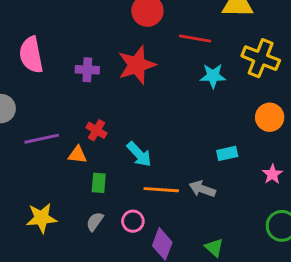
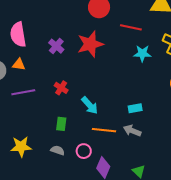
purple cross: (87, 70) -> (56, 46), turned 35
cyan rectangle: (227, 153) -> (135, 108), moved
orange triangle: (78, 155) -> (19, 64), moved
gray semicircle: (95, 222) -> (58, 150), turned 72

